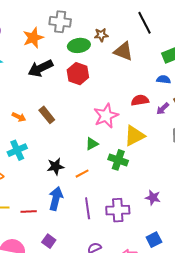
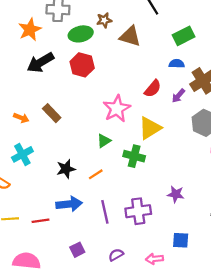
red semicircle: (140, 100) -> (153, 89), turned 144
blue arrow: (56, 199) -> (69, 204), turned 75
blue square: (154, 240) -> (181, 240), turned 35
purple square: (49, 241) -> (77, 250), moved, turned 32

